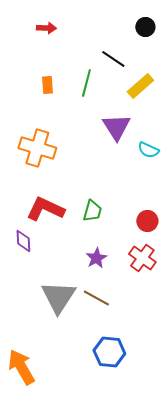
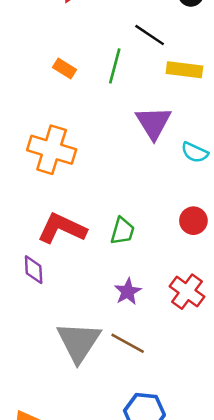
orange rectangle: (47, 85) -> (64, 69), turned -54
yellow rectangle: (140, 86) -> (184, 70), turned 48
red circle: (147, 221) -> (193, 221), moved

